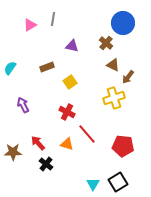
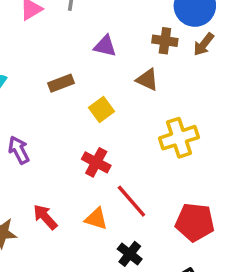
brown cross: (106, 43) -> (165, 41), turned -32
brown triangle: (113, 65) -> (147, 80), moved
brown arrow: (128, 77) -> (204, 44), moved
black cross: (46, 164) -> (130, 254), moved

